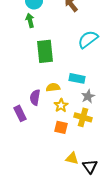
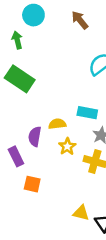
green arrow: (30, 20) -> (17, 40), moved
green rectangle: (45, 51) -> (20, 79), moved, turned -50
orange square: (61, 127) -> (32, 184), moved

